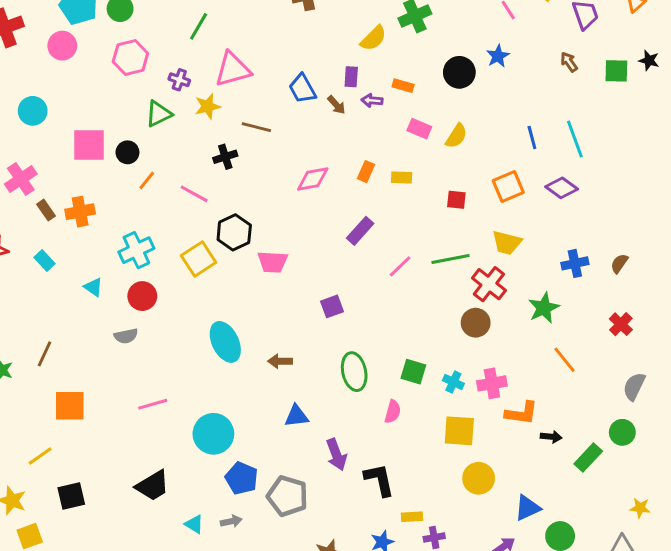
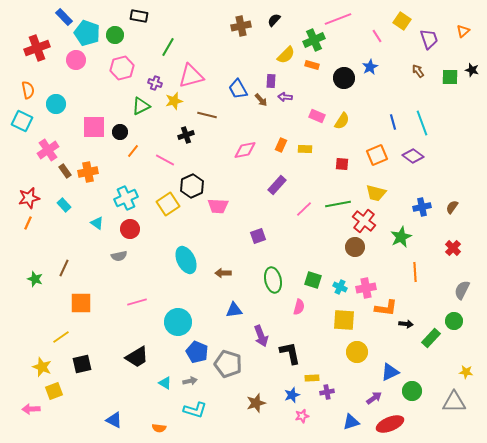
orange rectangle: (403, 86) -> (312, 65), moved
orange line: (565, 360) -> (415, 272), turned 36

